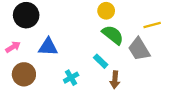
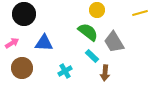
yellow line: (152, 25) -> (140, 13), moved
green semicircle: (113, 35) -> (88, 32), moved
gray trapezoid: (139, 49) -> (114, 42), moved

